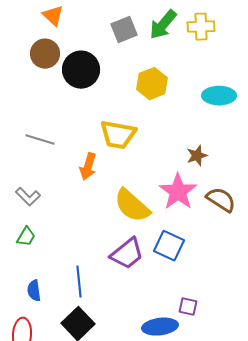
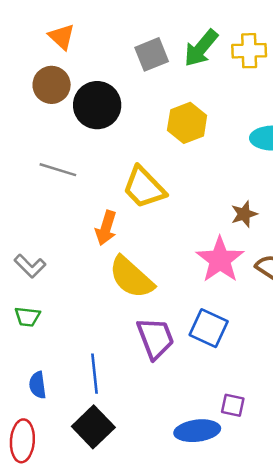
yellow trapezoid: (118, 135) -> (144, 187), turned 36
gray line: (40, 140) -> (58, 170), moved
yellow semicircle: (132, 206) -> (131, 277), moved
green trapezoid: (26, 237) -> (27, 317), turned 65
purple trapezoid: (127, 254) -> (155, 338), turned -72

